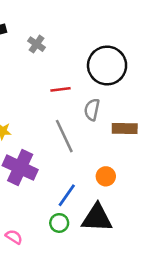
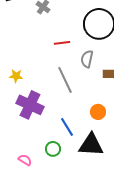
blue line: (67, 195) -> (67, 127), turned -66
green circle: (59, 223) -> (53, 149), moved

